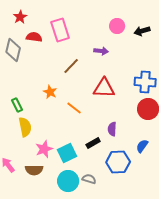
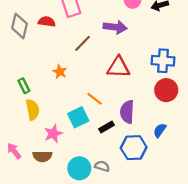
red semicircle: (34, 37) -> (47, 22), moved
purple arrow: (101, 51) -> (115, 27), size x1.5
orange line: (74, 108) -> (95, 99), moved
purple semicircle: (112, 129) -> (127, 112), size x1.5
cyan square: (67, 153) -> (78, 117), moved

